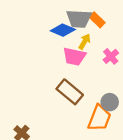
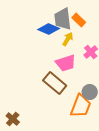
gray trapezoid: (79, 19) -> (63, 19), turned 80
pink trapezoid: (74, 56) -> (66, 63), moved, turned -30

